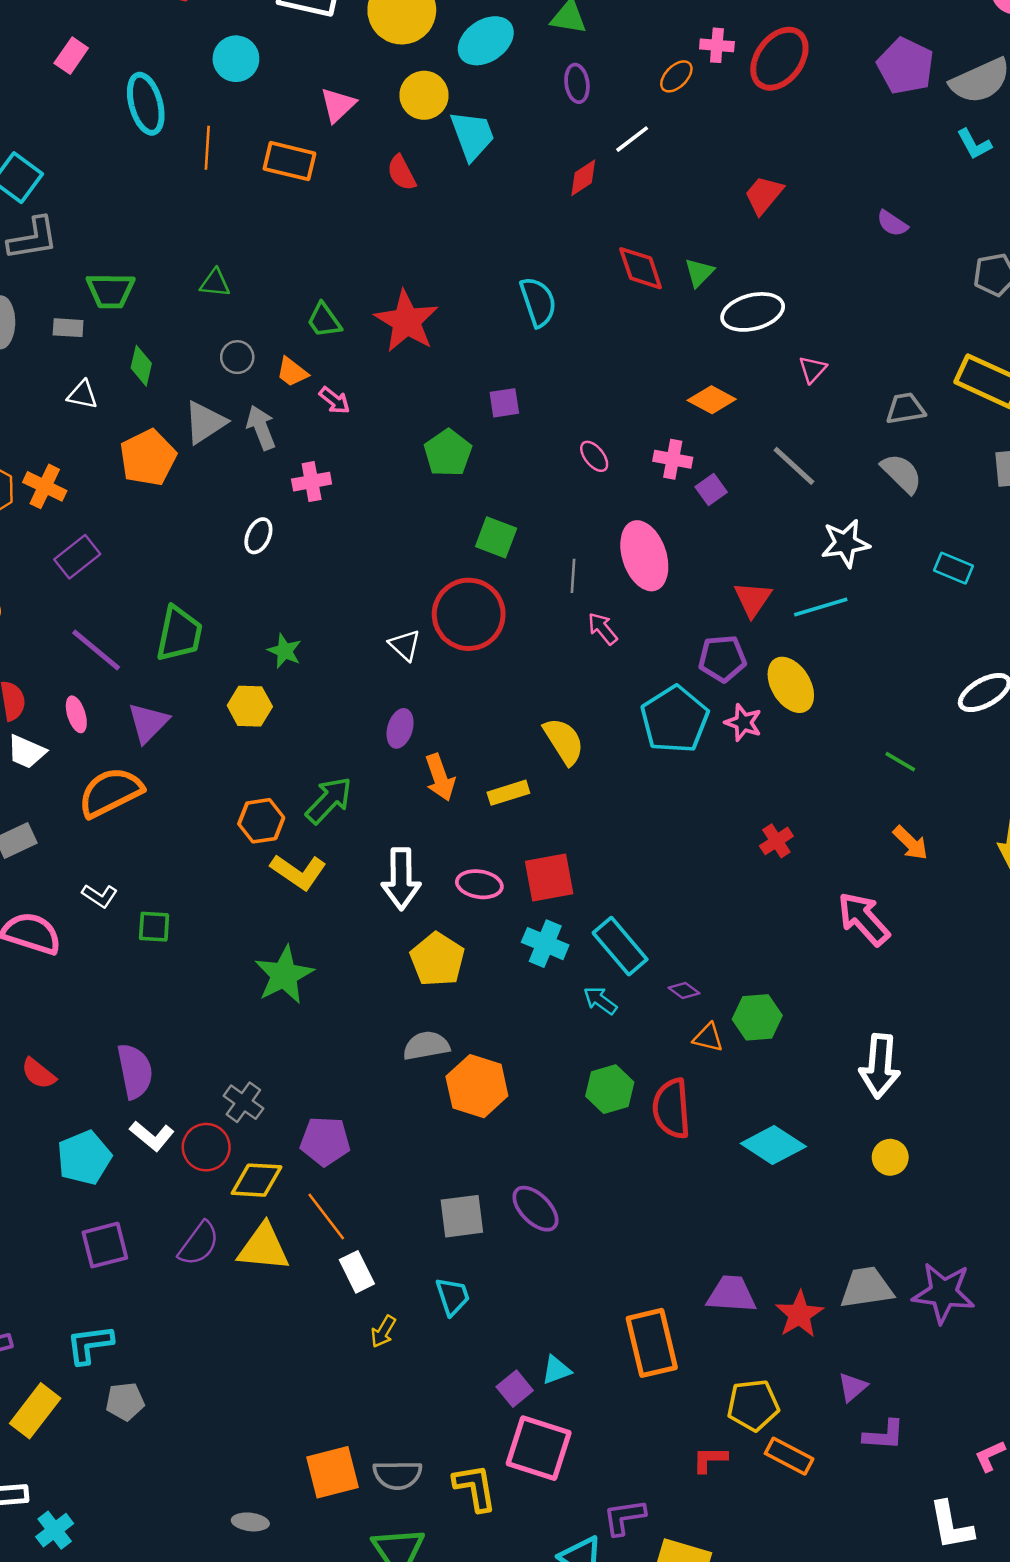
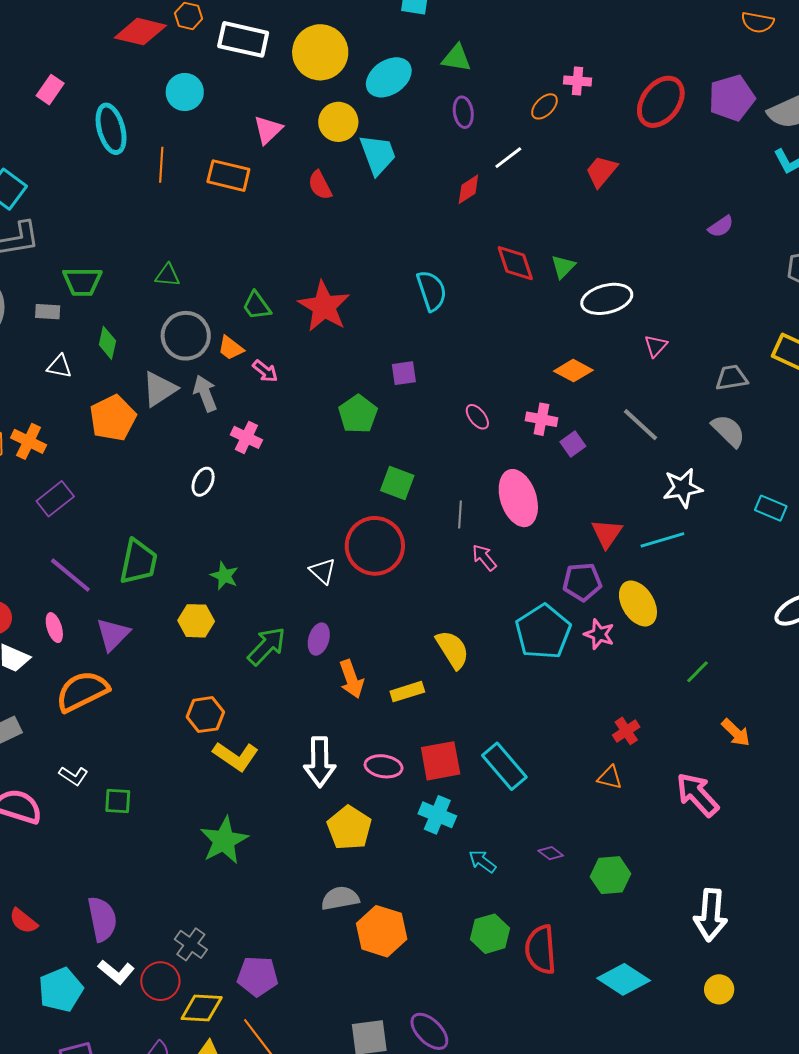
red ellipse: (779, 59) -> (661, 102), moved
purple pentagon: (906, 66) -> (732, 98), turned 30
red trapezoid: (764, 195) -> (601, 171), moved
purple semicircle: (892, 223) -> (721, 227), turned -68
gray circle: (237, 357) -> (186, 336), size x1.8
pink cross: (312, 482) -> (246, 437), turned 36
green line: (900, 762) -> (698, 672), moved, turned -76
green arrow: (329, 800) -> (267, 646), moved
cyan rectangle: (620, 946) -> (504, 766), moved
orange triangle: (708, 1038) -> (610, 777), moved

